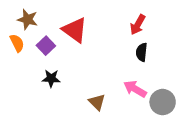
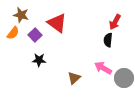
red arrow: (138, 25) -> (115, 22), moved
orange semicircle: (17, 43) -> (13, 33), turned 64
brown triangle: (97, 102) -> (74, 78), turned 32

